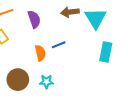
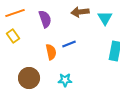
cyan triangle: (96, 18) -> (105, 18), size x0.7
cyan star: (46, 82) -> (65, 80), moved

